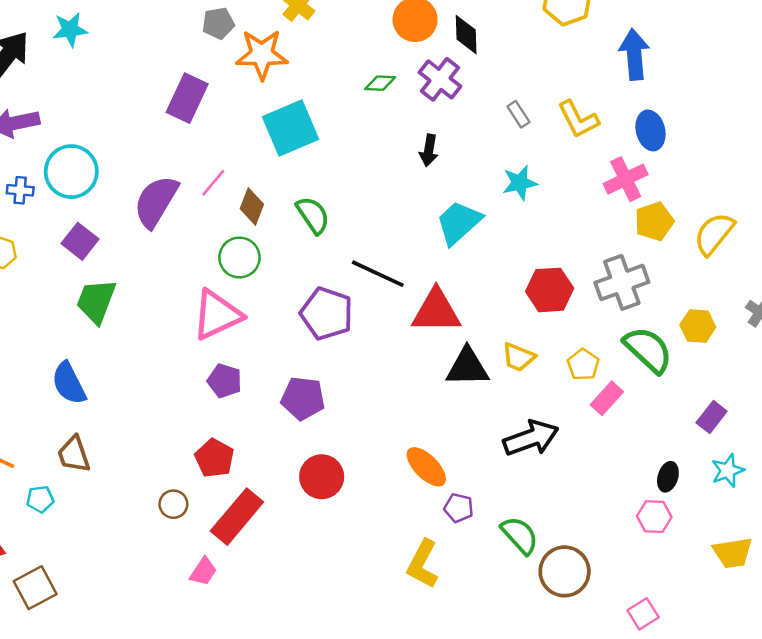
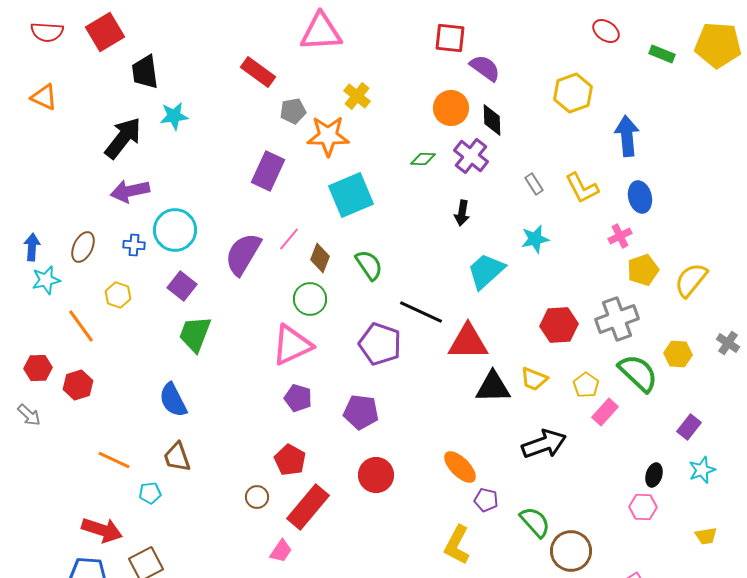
pink cross: (626, 179) -> (620, 236), size x0.7
yellow trapezoid: (733, 553) -> (706, 536), size x0.7

